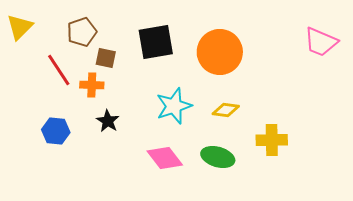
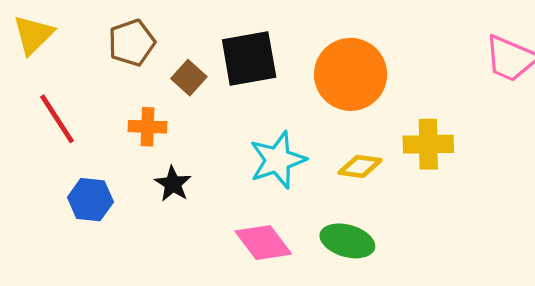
brown square: (106, 58) -> (189, 78), moved, turned 30
red line: (59, 70) -> (57, 119), moved
yellow cross: (272, 140) -> (428, 144), moved

